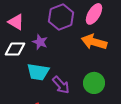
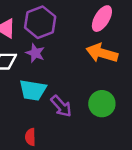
purple hexagon: (61, 17) -> (40, 22), moved

